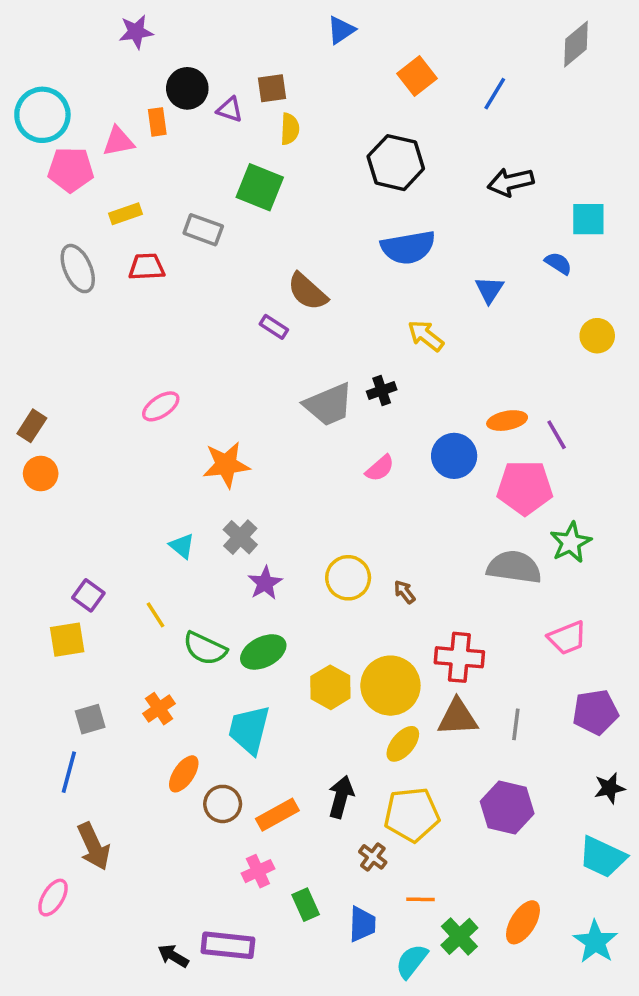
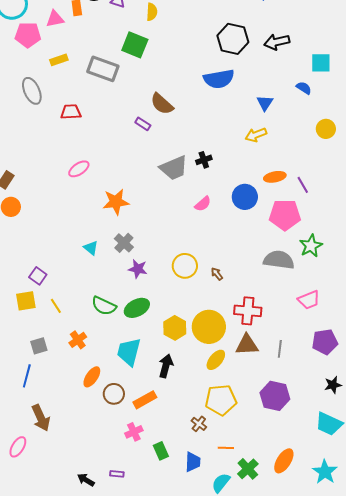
black hexagon: (396, 163) -> (233, 39), moved
gray rectangle: (203, 230) -> (103, 69), size x1.4
red trapezoid: (147, 267) -> (71, 112), moved
yellow arrow: (426, 336) -> (256, 135), moved, turned -60
purple star: (265, 583) -> (138, 269), turned -30
yellow line: (155, 615) -> (56, 306), moved
black arrow: (341, 797) -> (166, 366), moved
purple rectangle: (228, 945) -> (117, 474), size x0.5

